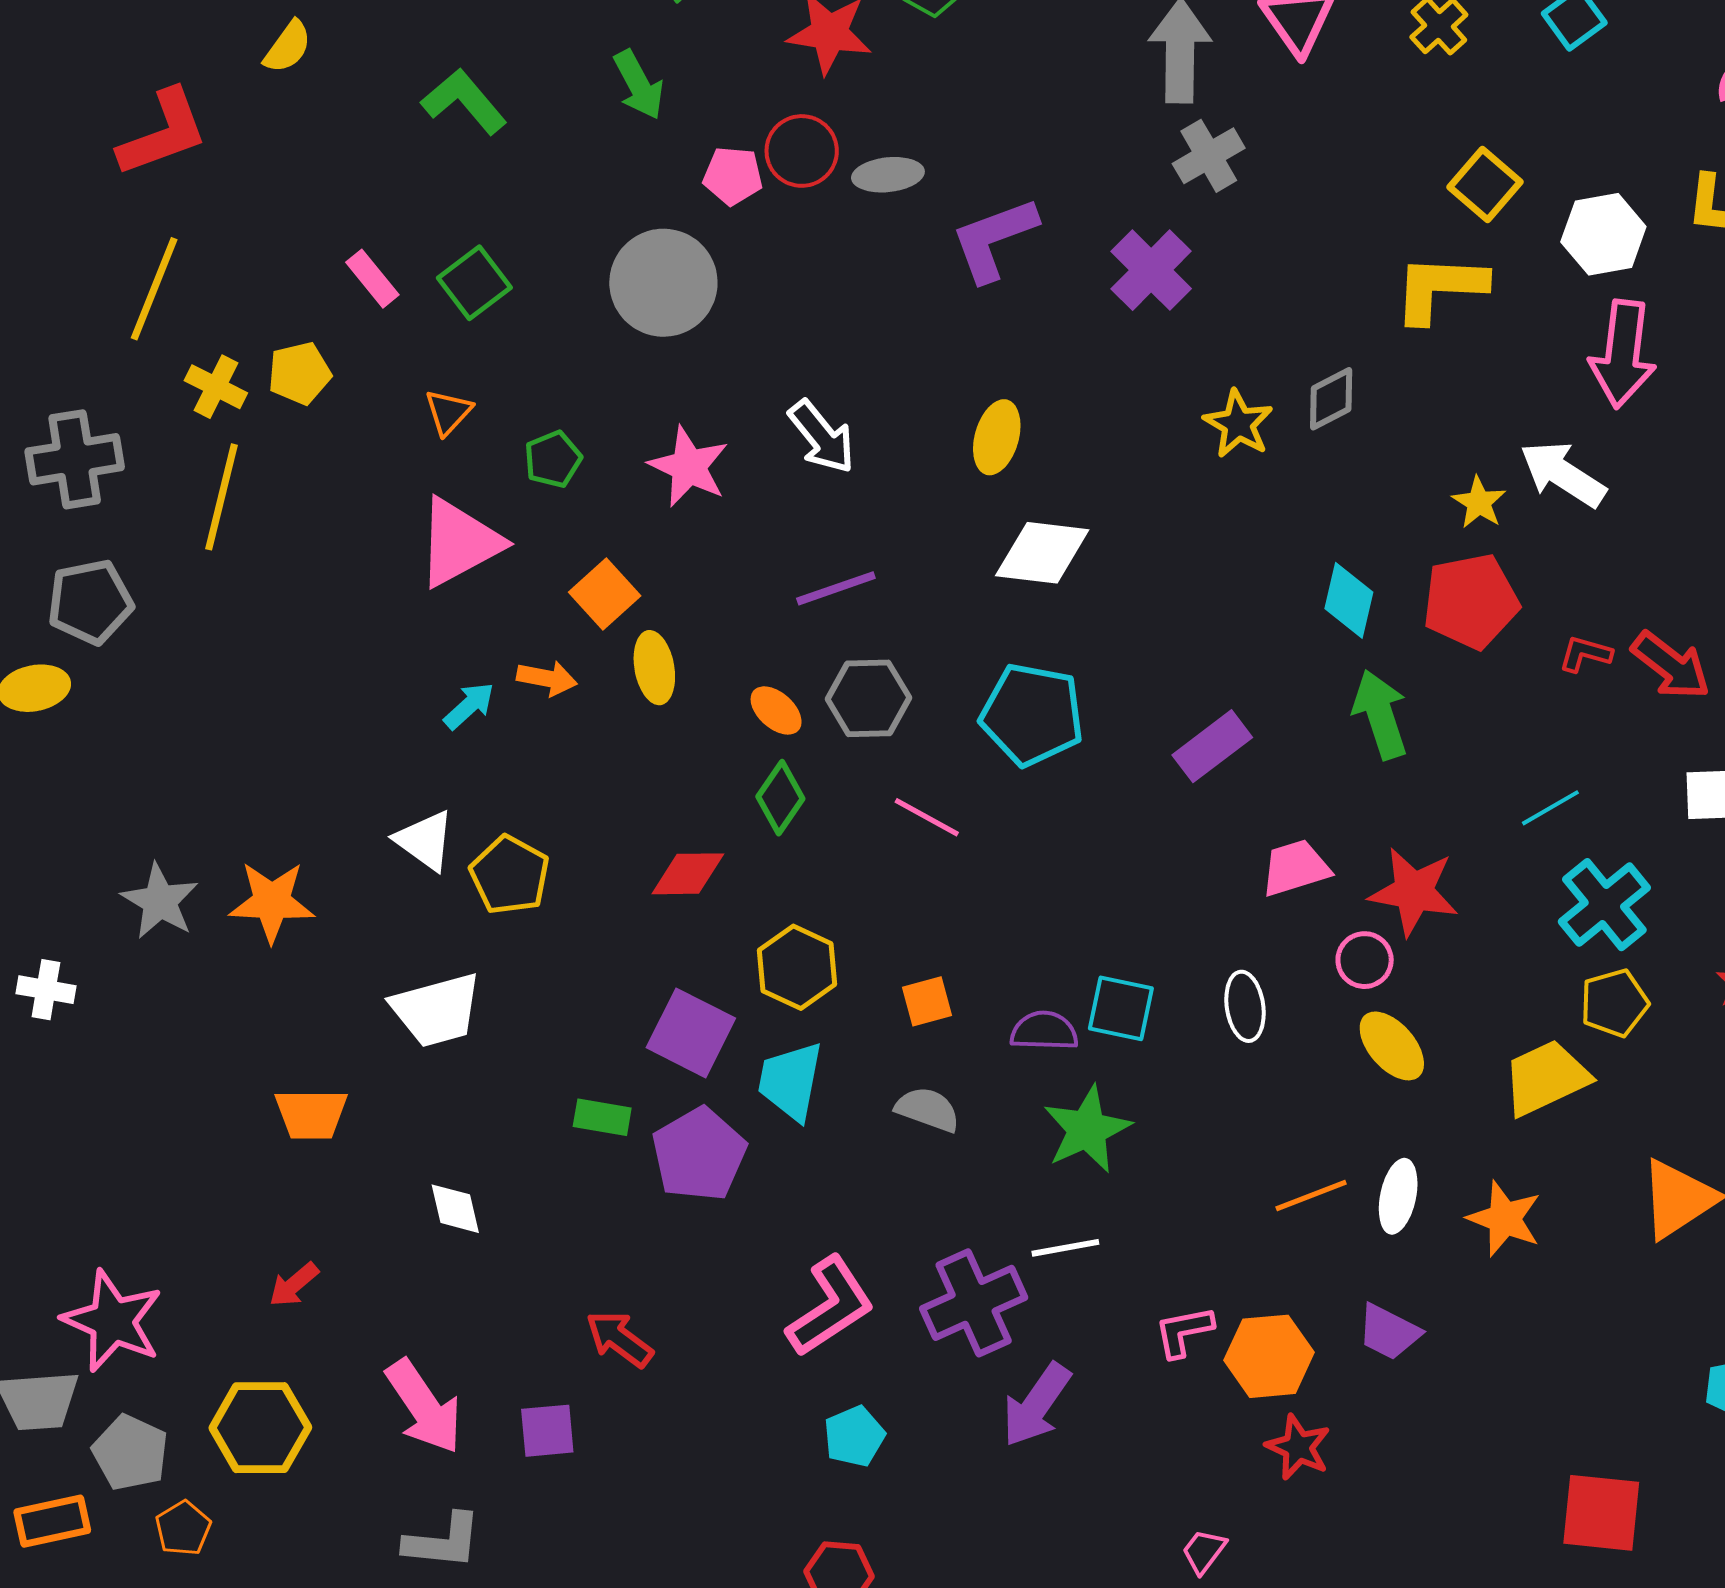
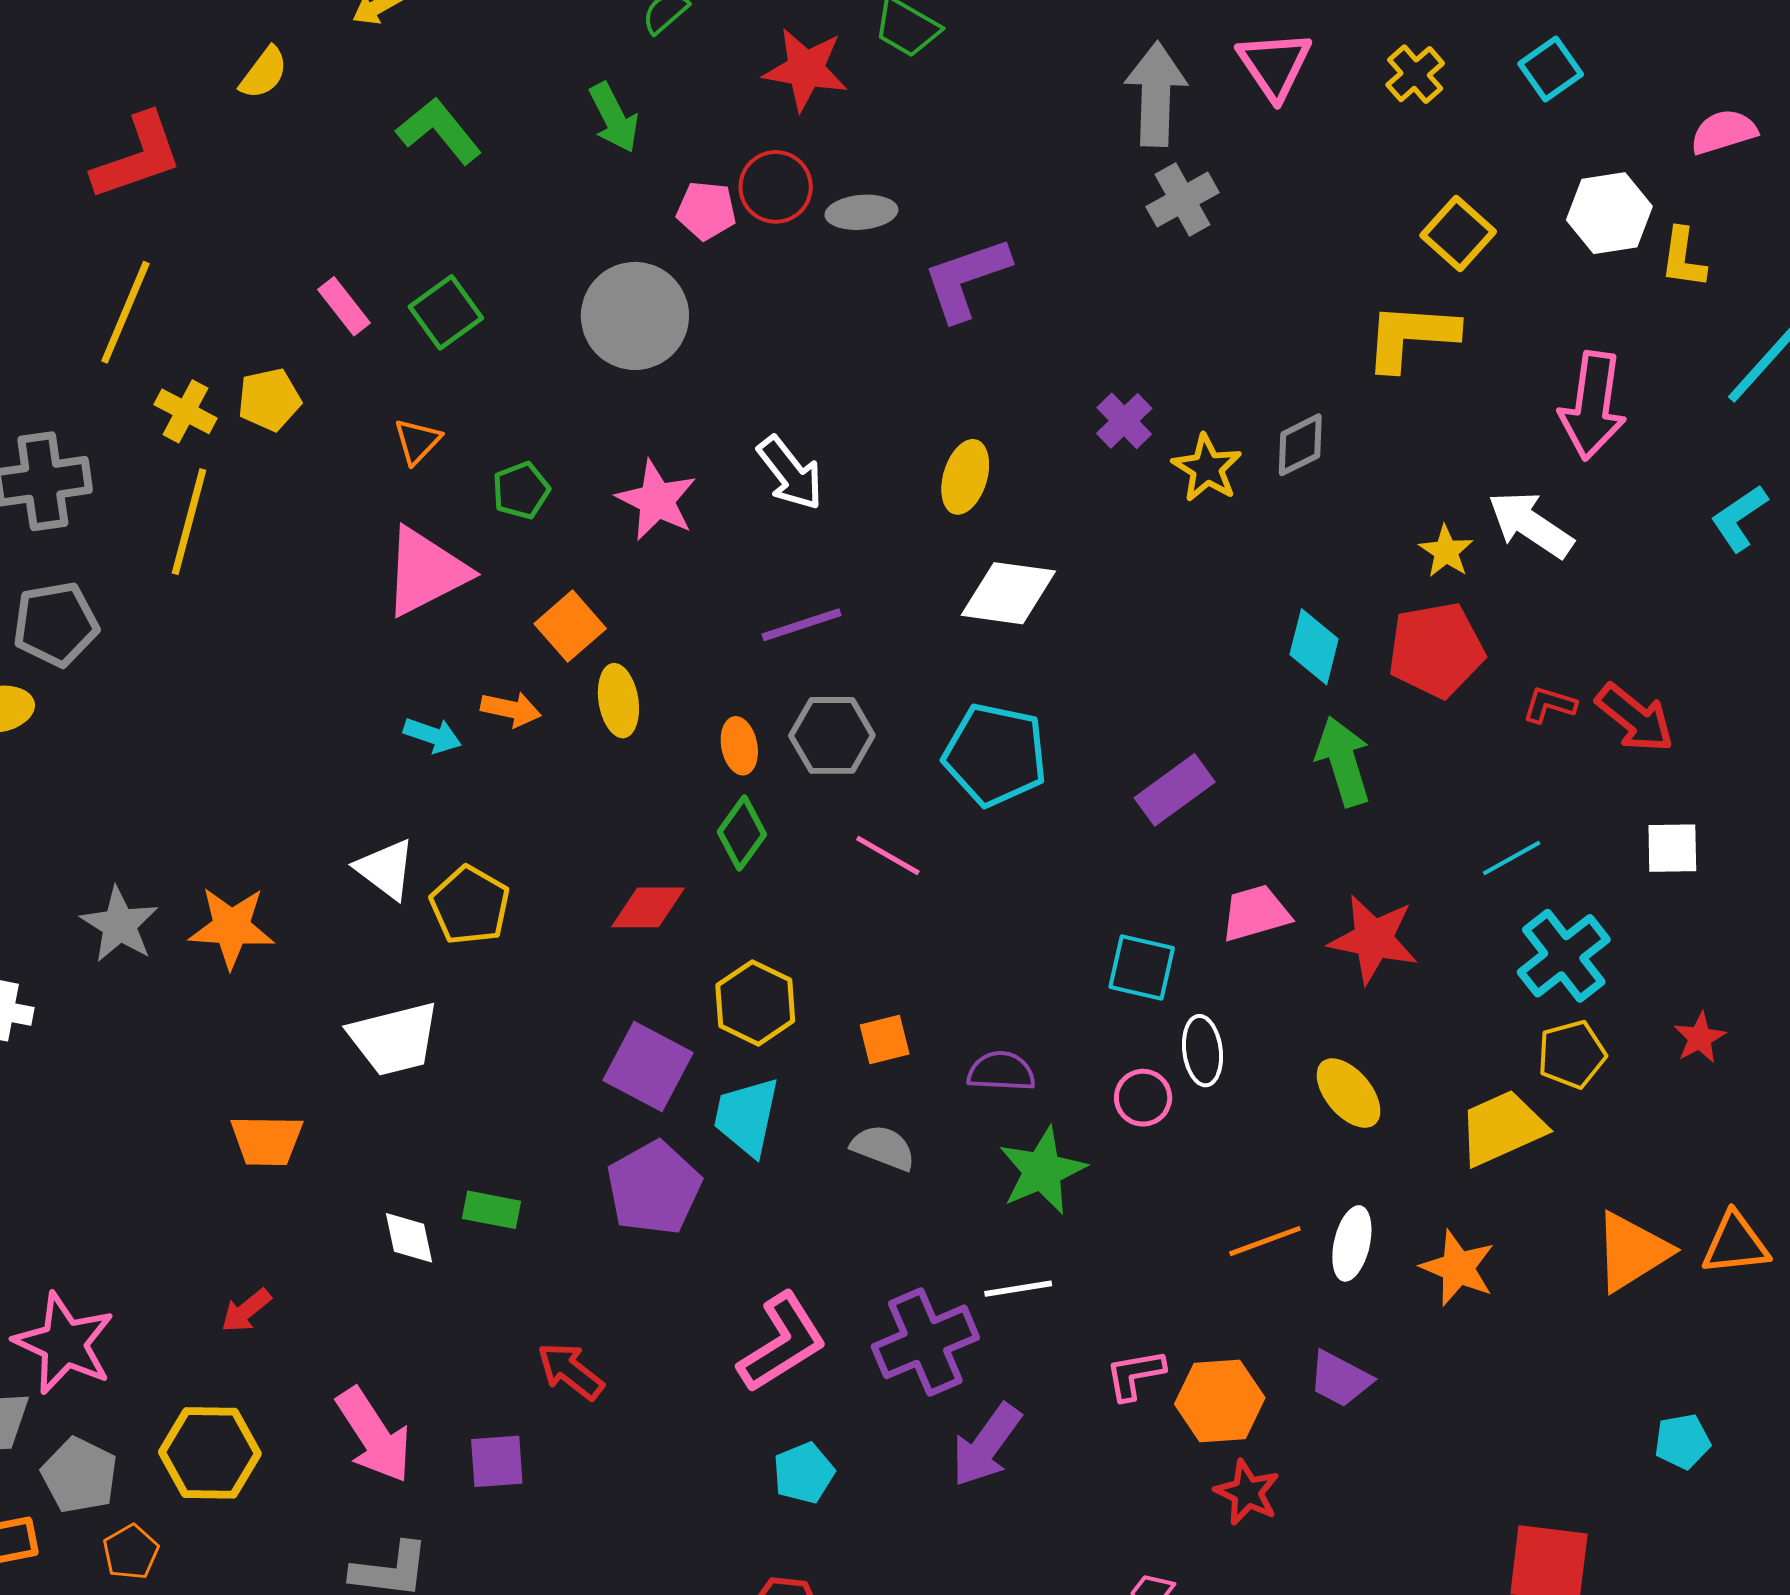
white hexagon: (1603, 234) -> (1609, 213), moved
purple cross: (1151, 270) -> (1124, 421), moved, size x0.7
cyan arrow: (469, 706) -> (432, 735), turned 60
orange ellipse: (776, 710) -> (739, 746), turned 36
pink circle: (1365, 960) -> (1143, 1098), moved
cyan square: (1121, 1008) -> (1142, 967), moved
green rectangle: (602, 1117) -> (492, 1210), moved

